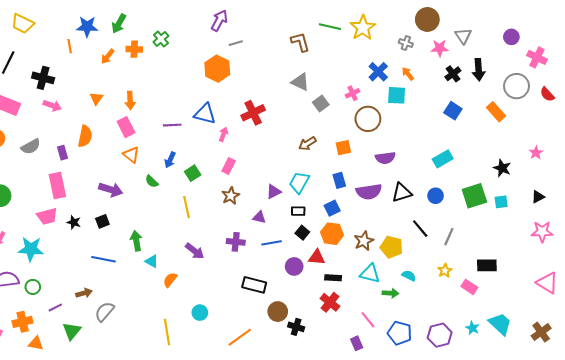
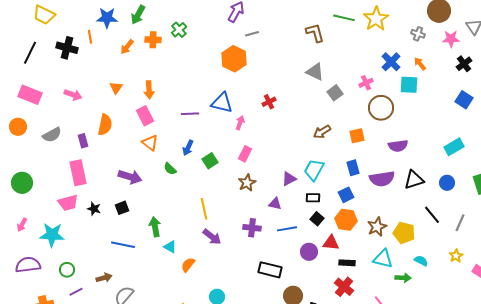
black cross: (43, 78) -> (67, 48), moved
red cross: (253, 113) -> (269, 102), size x0.6
yellow line: (187, 207) -> (204, 209), moved
green circle: (33, 287) -> (67, 270), moved

